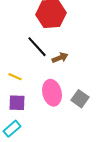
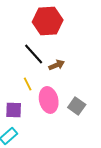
yellow line: (15, 77) -> (28, 84), moved, turned 40

